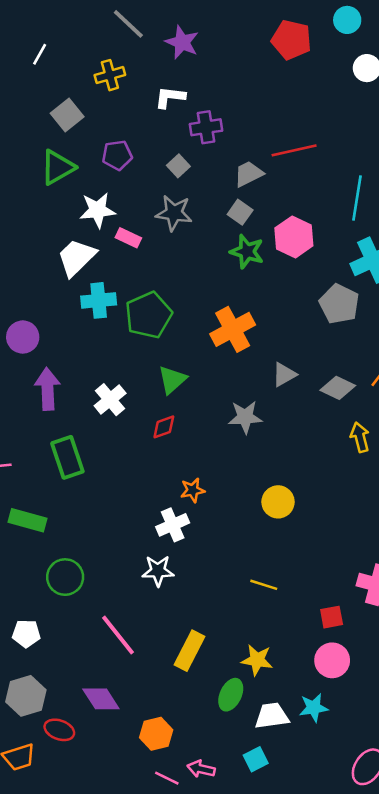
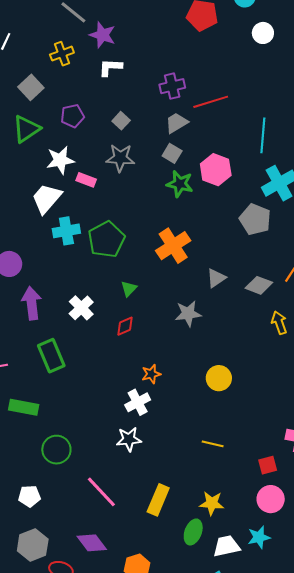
purple star: (182, 42) -> (102, 35), moved
purple cross: (206, 127) -> (172, 86), moved
green triangle: (172, 380) -> (129, 289), size x0.7

